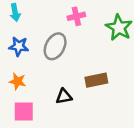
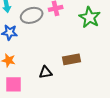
gray ellipse: (55, 46) -> (32, 15), moved, turned 45

